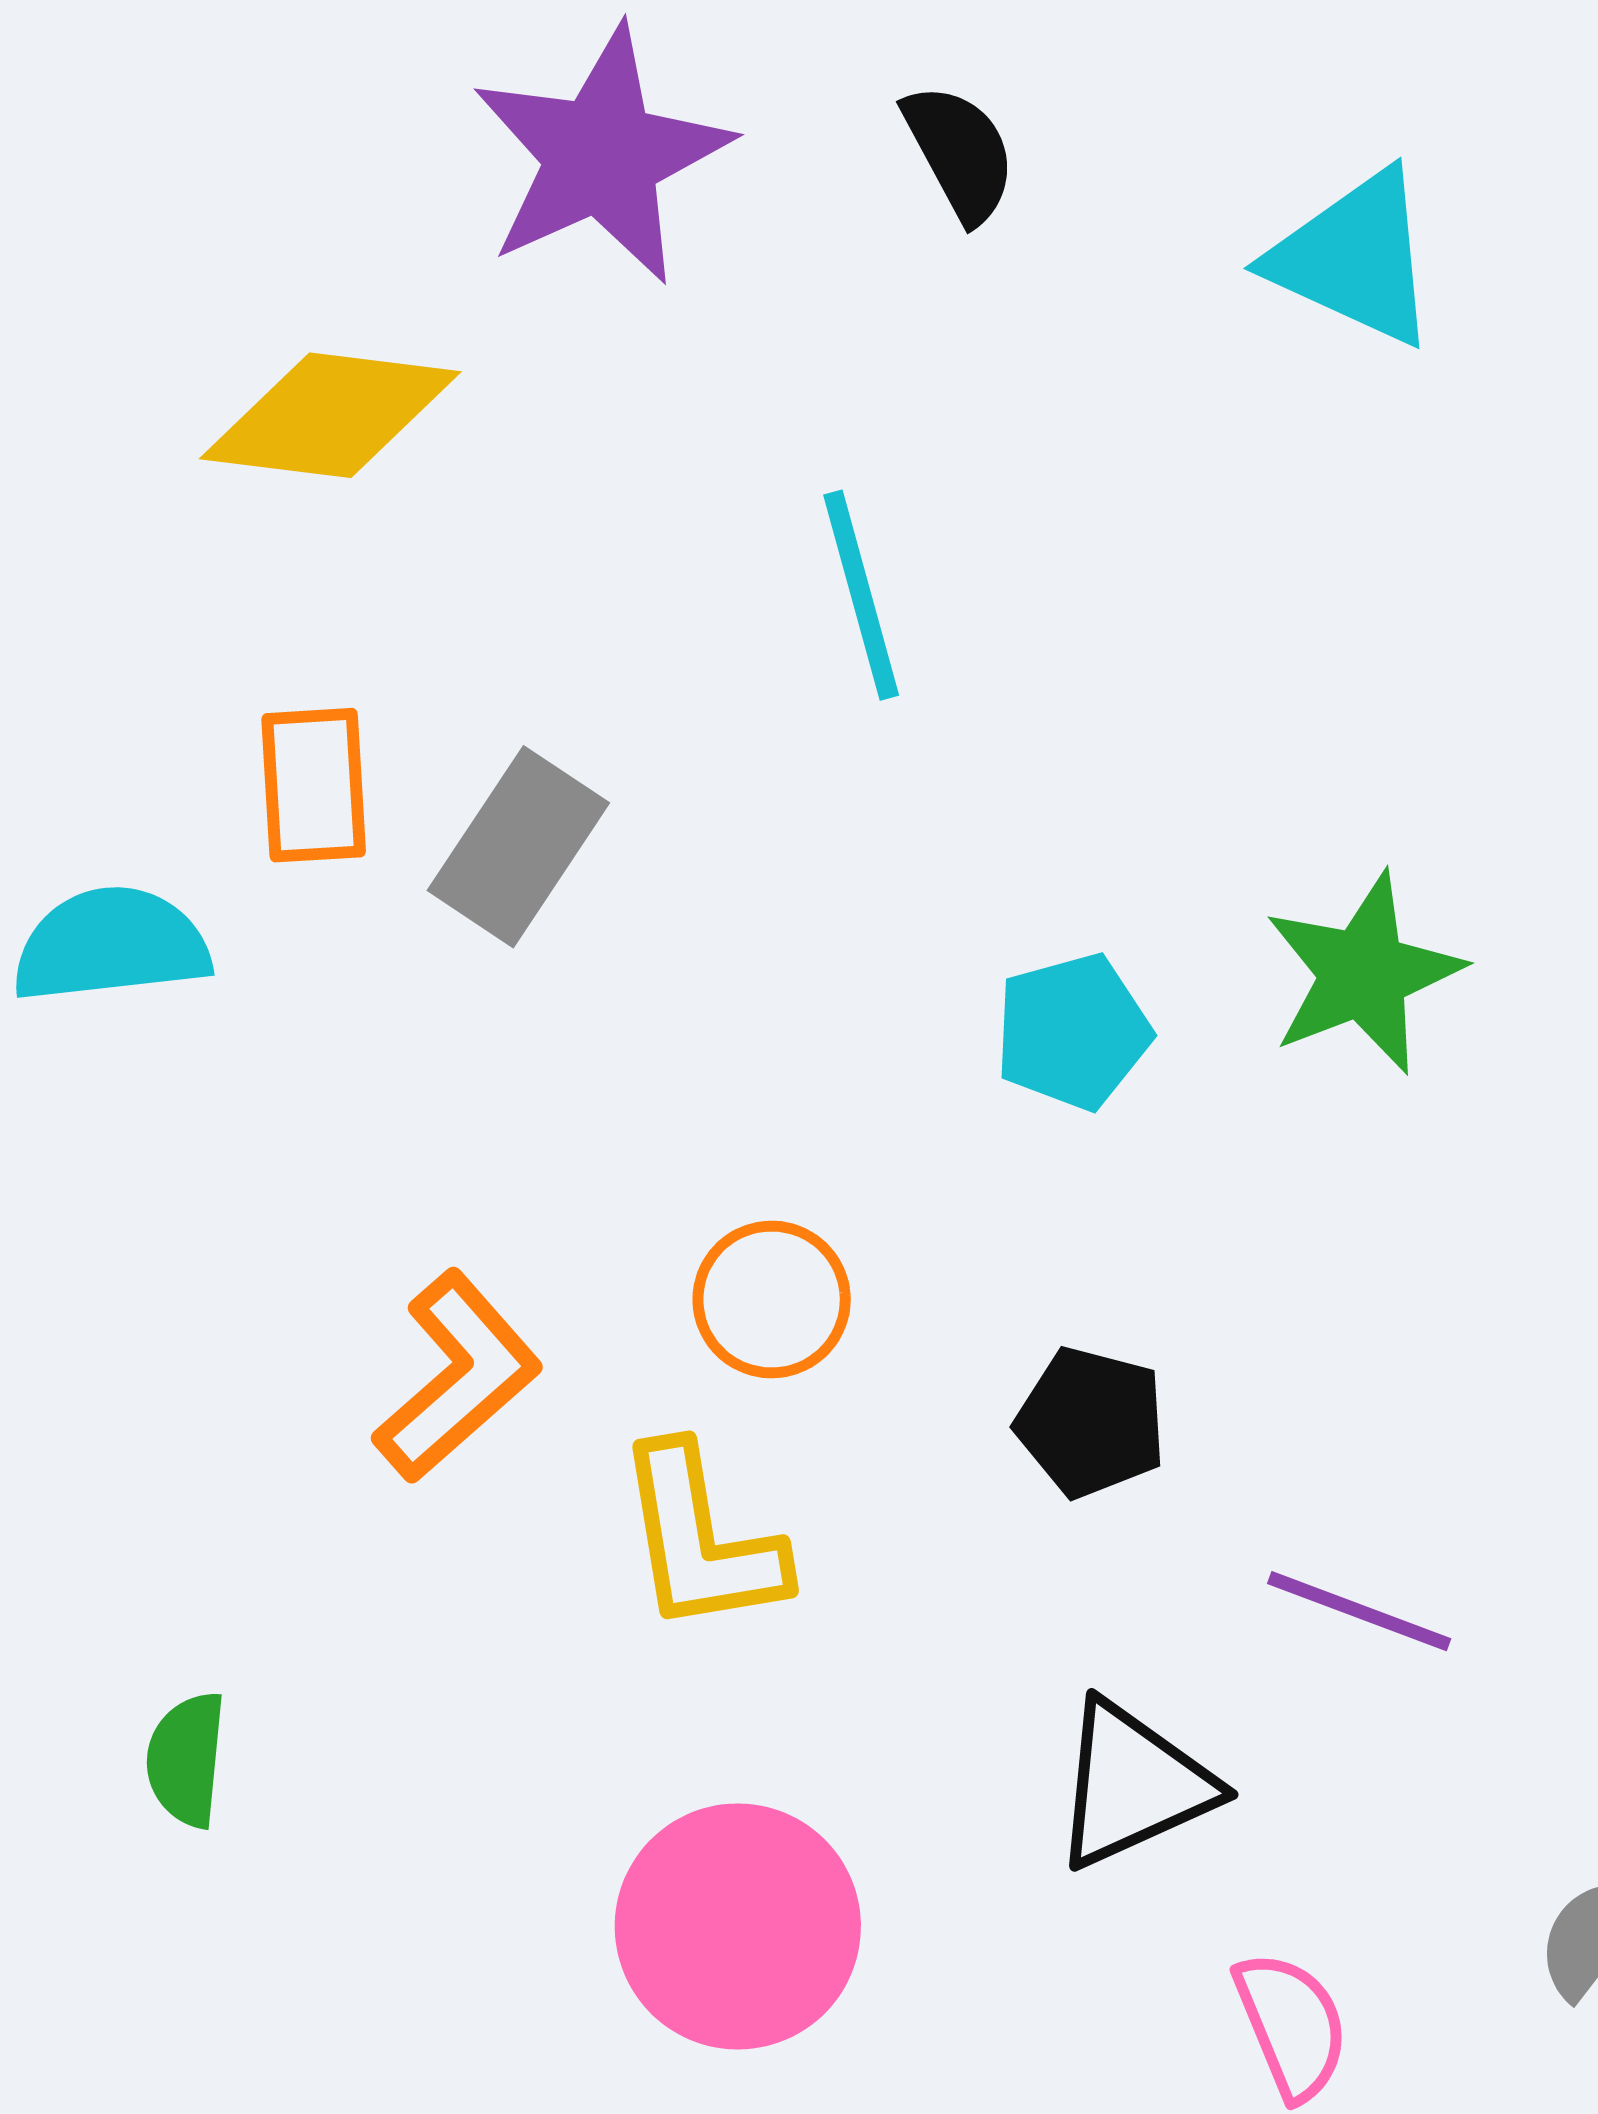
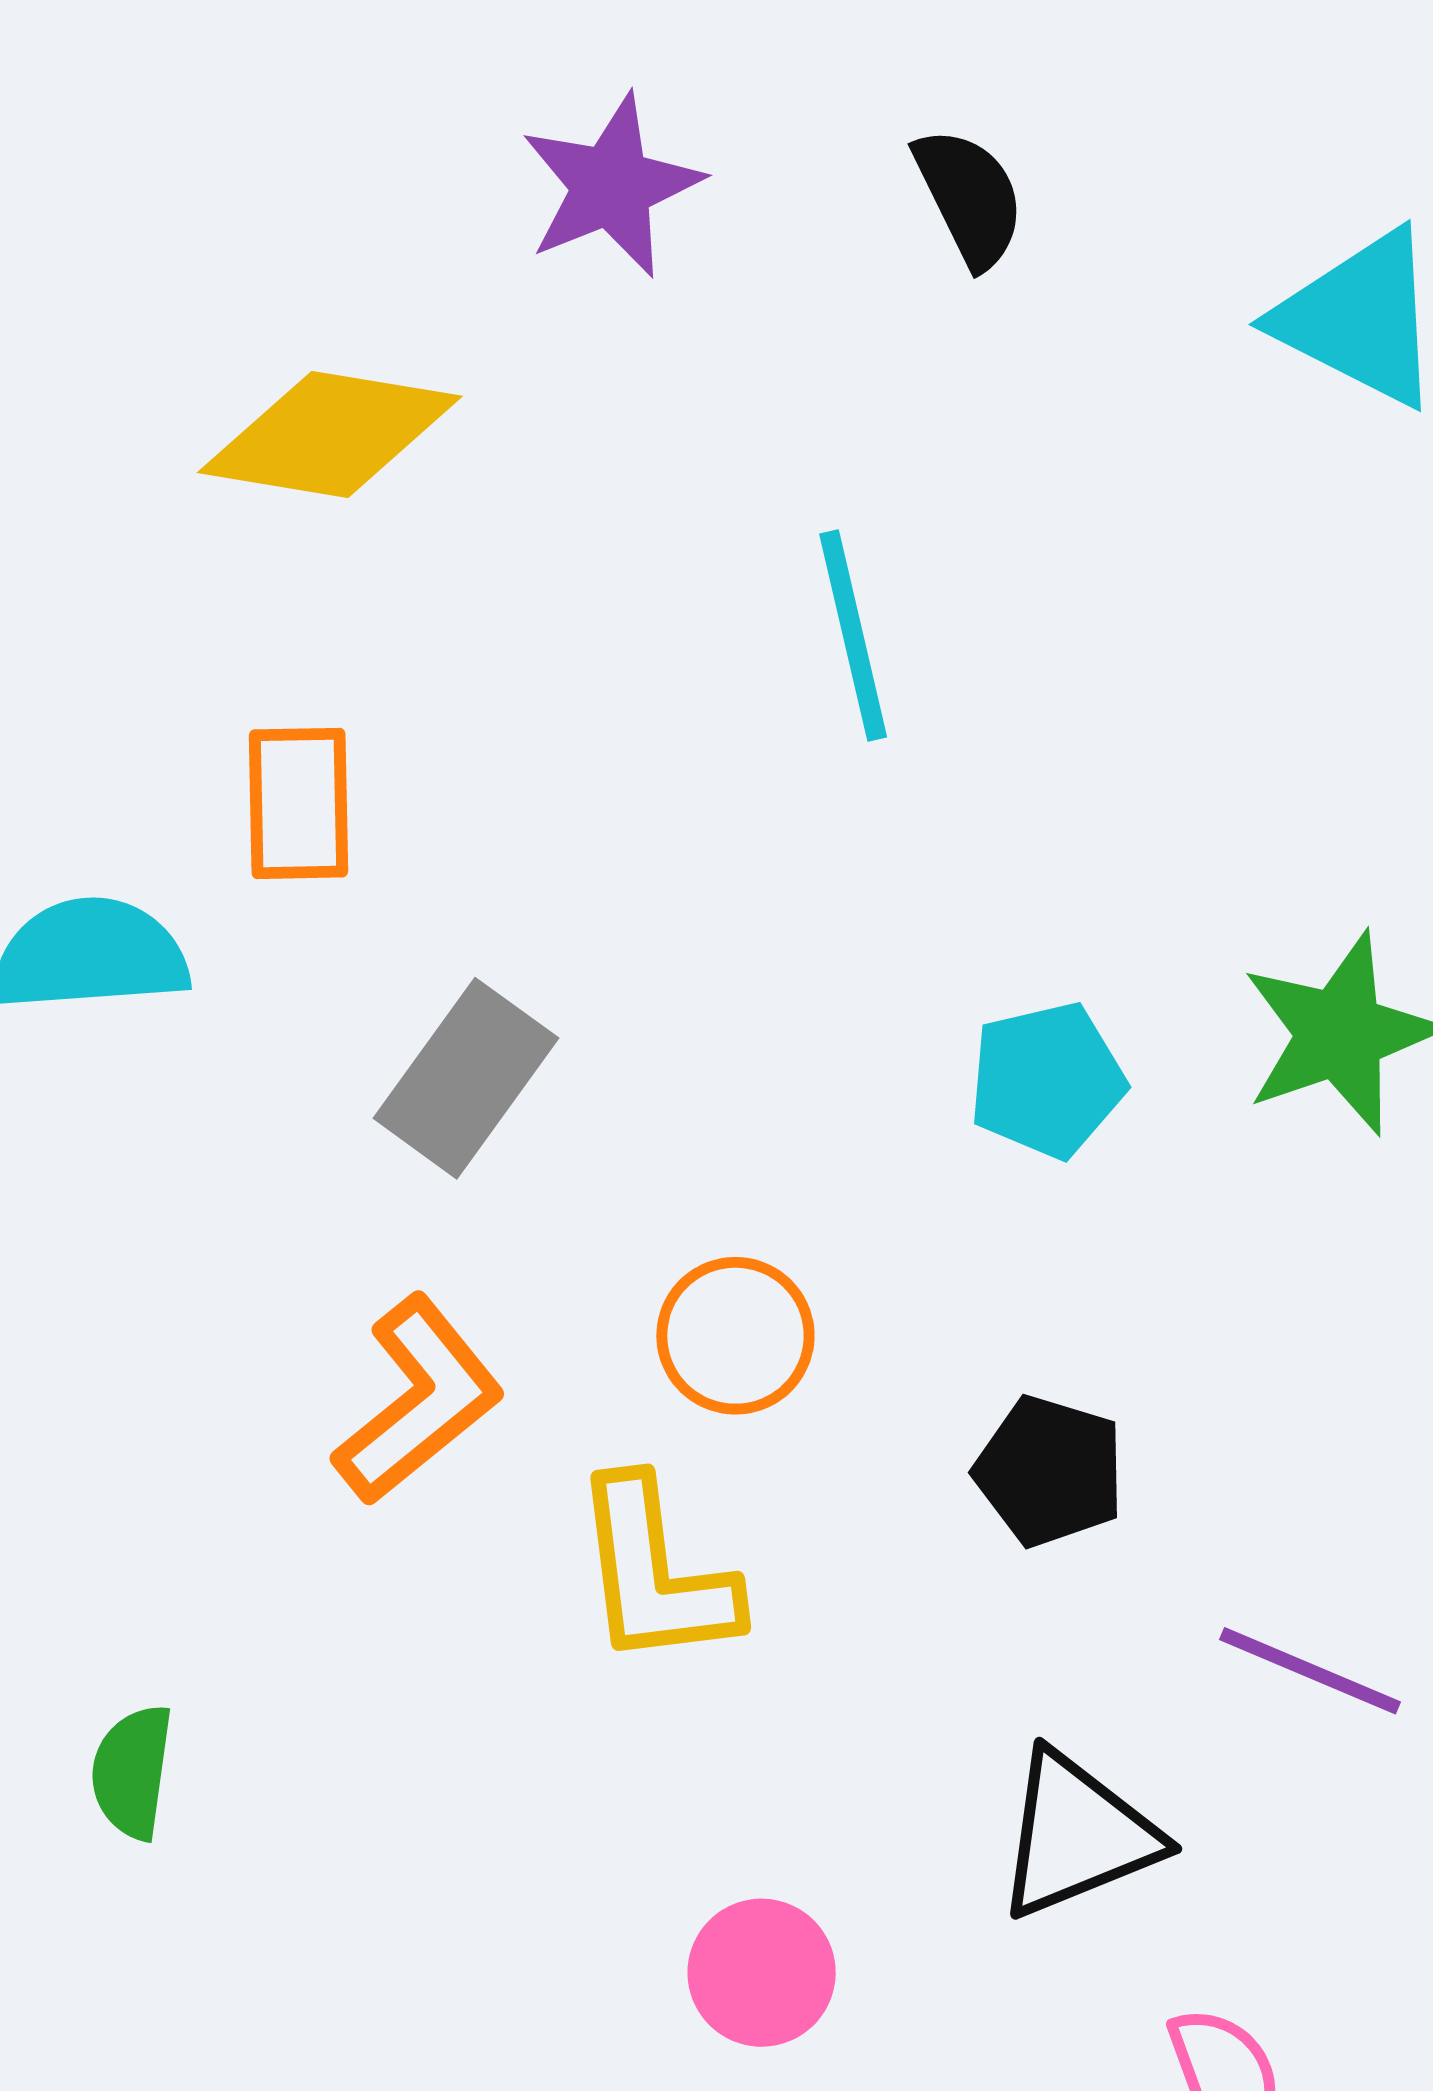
purple star: (602, 156) -> (611, 186), size x0.7
gray rectangle: (518, 847) -> (466, 1078), moved
pink circle: (738, 1926) -> (762, 1973), moved, size x0.6

